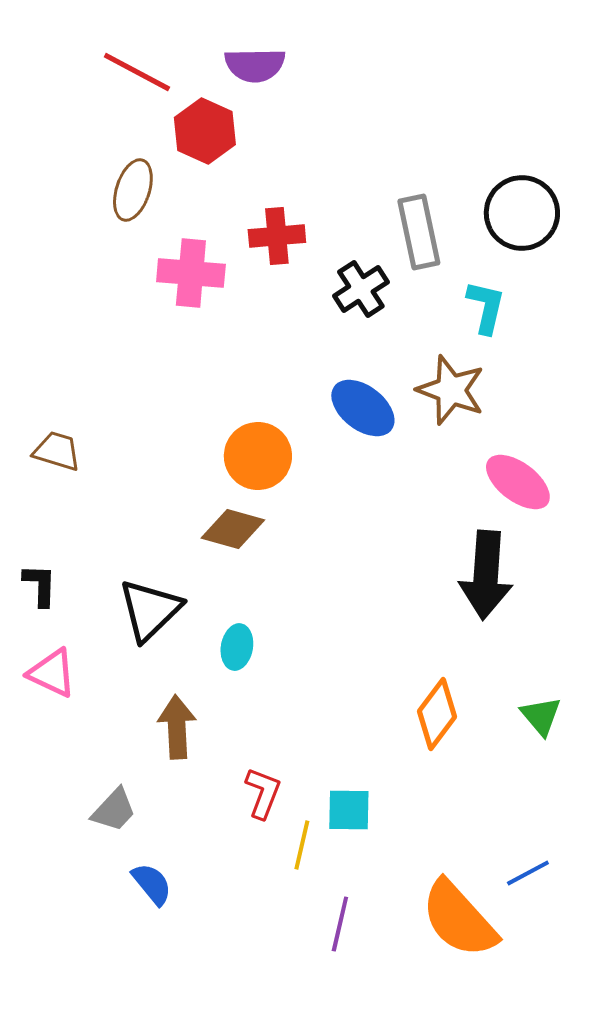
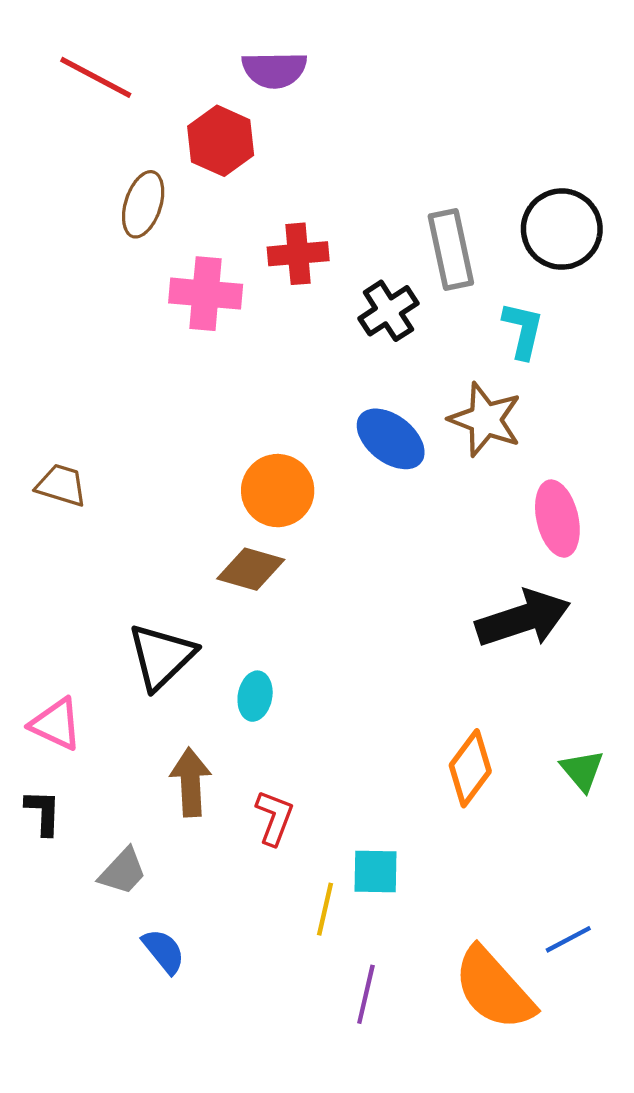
red line: (137, 72) -> (96, 77), moved
pink ellipse: (518, 482) -> (557, 519), turned 40
black arrow: (486, 575) -> (523, 619), turned -112
black L-shape: (40, 585) -> (43, 812), moved
red L-shape: (263, 793) -> (274, 818), moved

